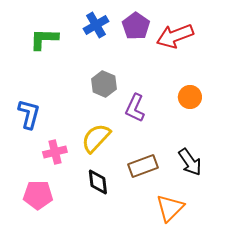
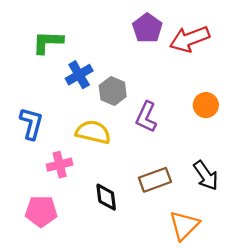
blue cross: (96, 25) -> (79, 75), moved
yellow semicircle: (96, 138) -> (93, 132), moved, turned 60

